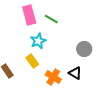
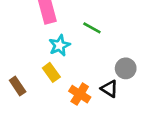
green line: (51, 19) -> (92, 28), moved
gray circle: (84, 49) -> (126, 68), moved

